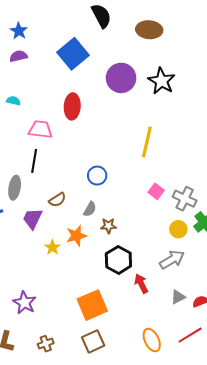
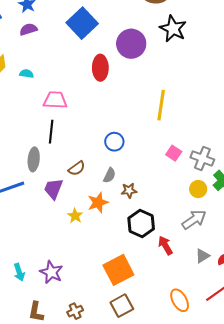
black star: (162, 81) -> (173, 29), moved
red ellipse: (72, 106) -> (100, 68), moved

